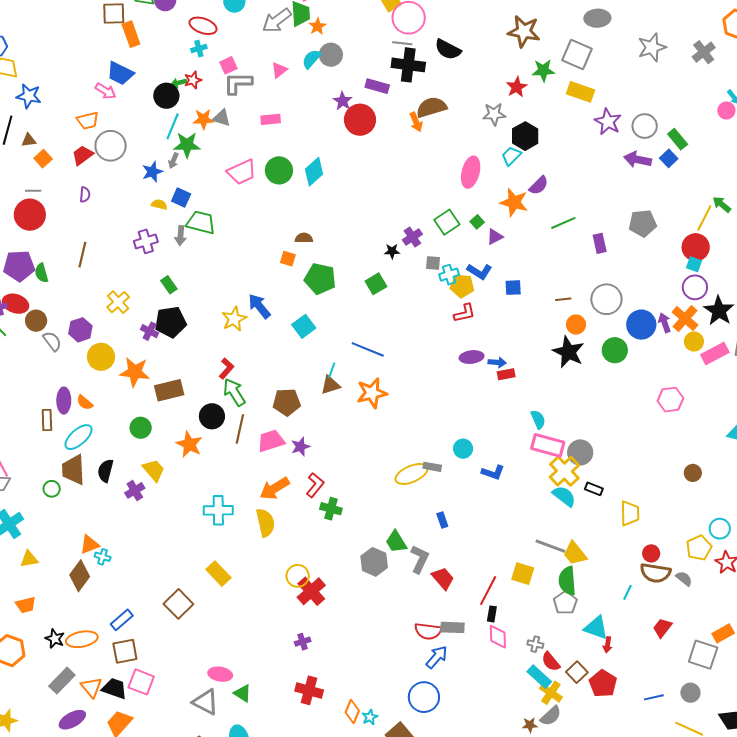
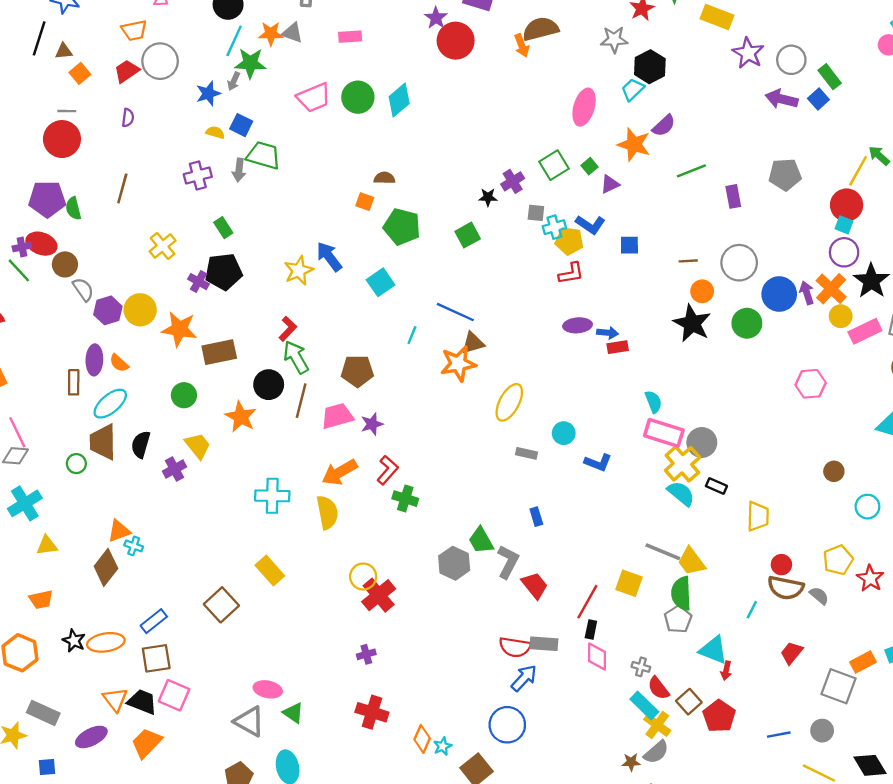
purple hexagon: (80, 330) -> (108, 310), moved
brown triangle: (330, 385) -> (473, 343), moved
yellow ellipse: (411, 474) -> (509, 402), moved, turned -40
cyan circle: (720, 529) -> (867, 507), moved
gray rectangle: (62, 681) -> (43, 713), moved, turned 68

